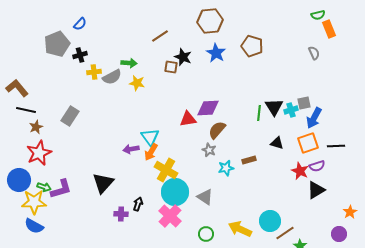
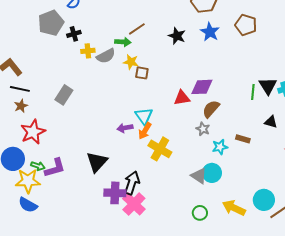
brown line: (160, 36) -> (137, 29), moved
brown square: (171, 67) -> (142, 73), moved
brown star: (36, 127) -> (21, 106), moved
brown rectangle: (249, 160) -> (243, 139), turned 32
cyan circle: (175, 192) -> (212, 173), moved, size x0.7
black arrow: (138, 204) -> (132, 183), size x1.6
purple cross: (121, 214) -> (115, 193), size x1.5
pink cross: (170, 216) -> (134, 204), moved

